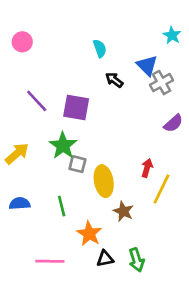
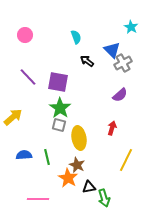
pink circle: (22, 42) -> (25, 35), moved
purple semicircle: (173, 123) -> (120, 95), moved
green star: (63, 146) -> (60, 108), moved
yellow line: (162, 189) -> (126, 160), moved
blue semicircle: (20, 203) -> (24, 155), moved
brown star: (123, 211) -> (77, 165), moved
black triangle: (105, 259) -> (89, 187), moved

